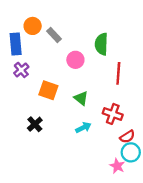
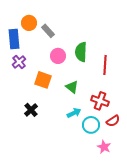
green semicircle: (101, 44) -> (81, 52), moved
pink circle: (75, 60) -> (58, 56), moved
cyan circle: (131, 152) -> (91, 125), moved

